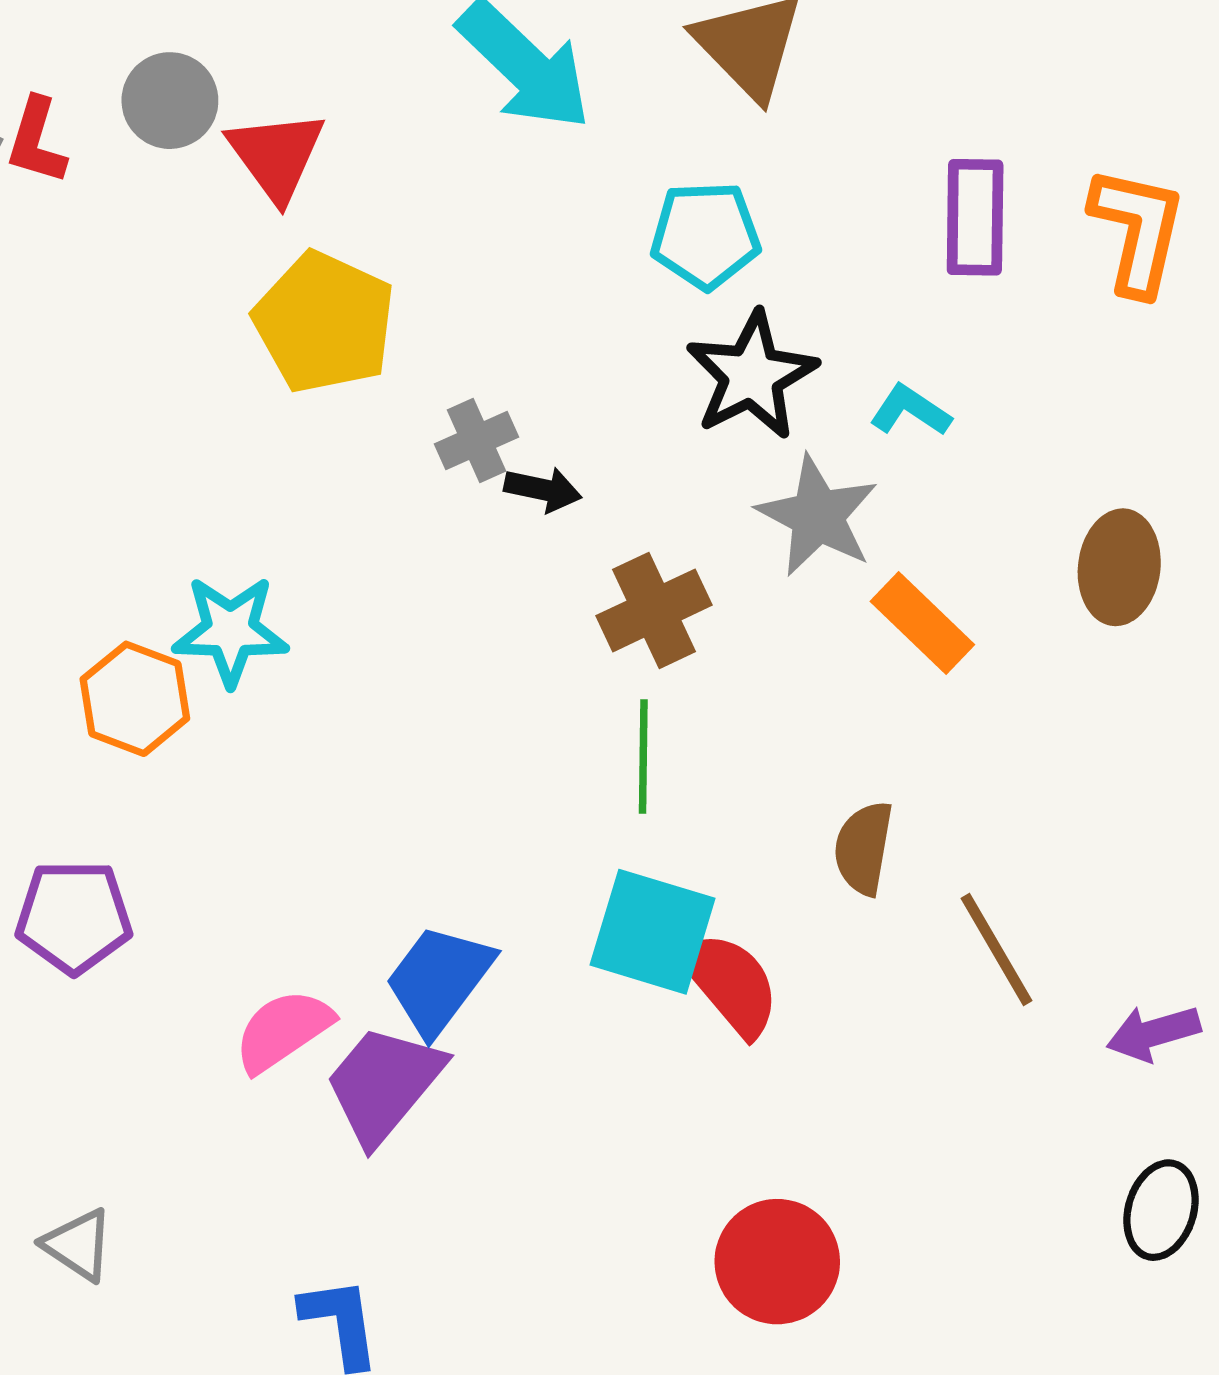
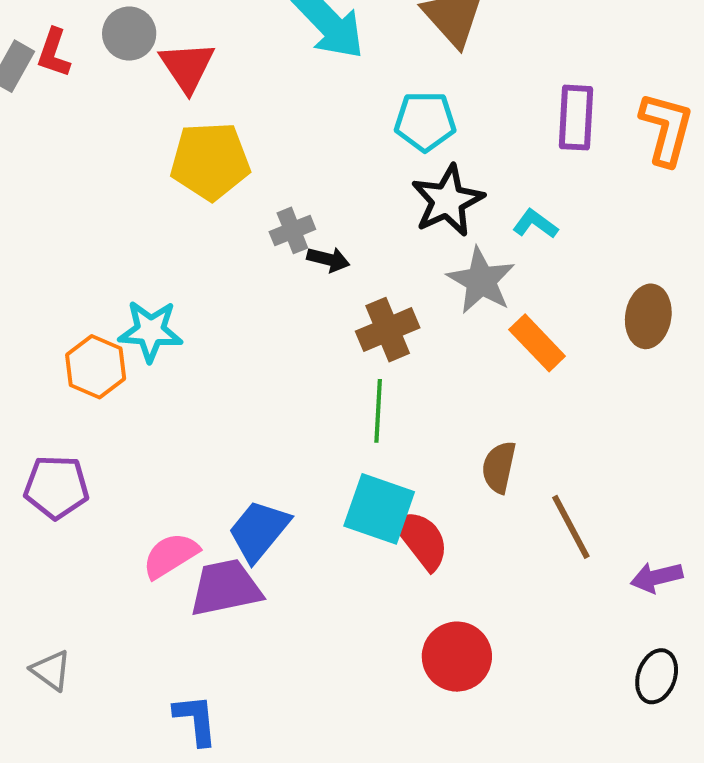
yellow pentagon: (324, 322) -> (210, 161), turned -30
purple trapezoid: (384, 1084) -> (226, 588), turned 36
red circle: (777, 1262) -> (457, 657), moved

